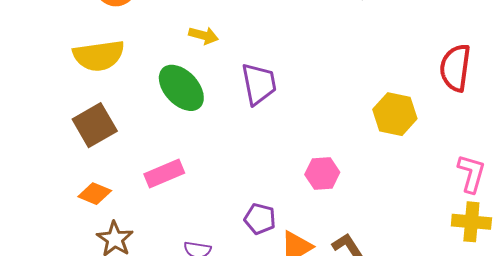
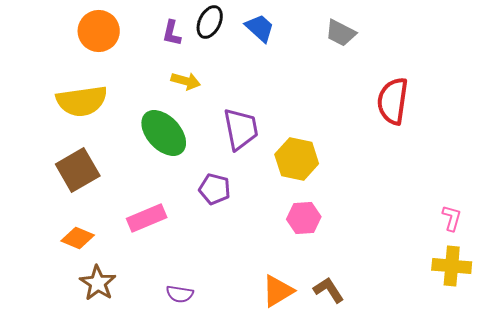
red semicircle: (455, 68) -> (393, 101), moved
yellow hexagon: (395, 114) -> (297, 159), moved
pink L-shape: (471, 173) -> (452, 218), size x0.7
purple pentagon: (260, 219) -> (215, 189), moved

